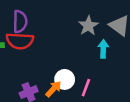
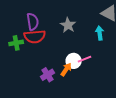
gray star: (88, 26) -> (68, 25), moved
pink line: (86, 88) -> (84, 59), moved, turned 56

